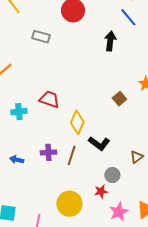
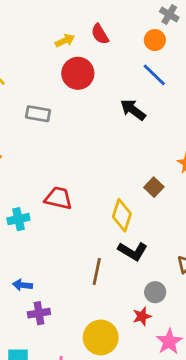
black arrow: (110, 41) -> (133, 110), turned -54
yellow diamond: (77, 122) -> (122, 215), moved
purple cross: (48, 152) -> (39, 313), moved

